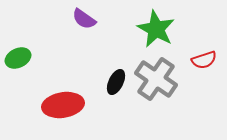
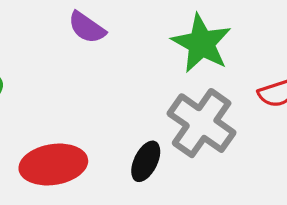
black ellipse: (116, 82) -> (146, 161), moved

